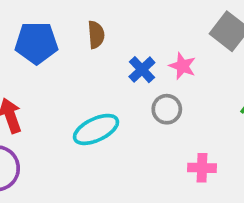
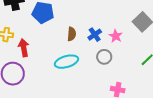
brown semicircle: (96, 35) -> (72, 34), moved

